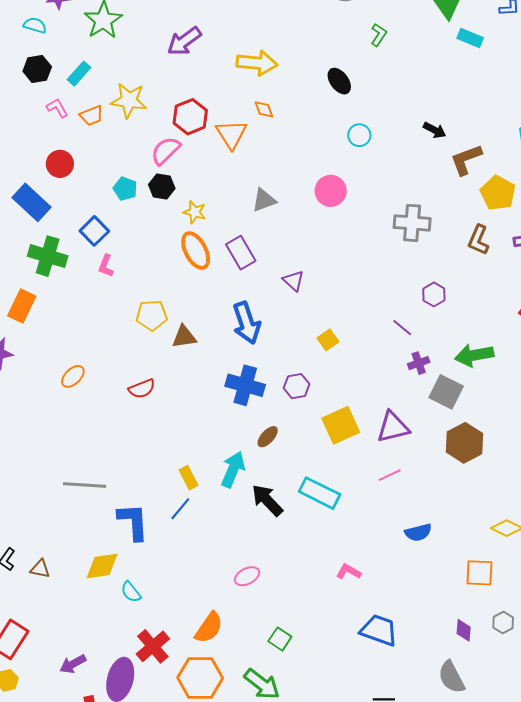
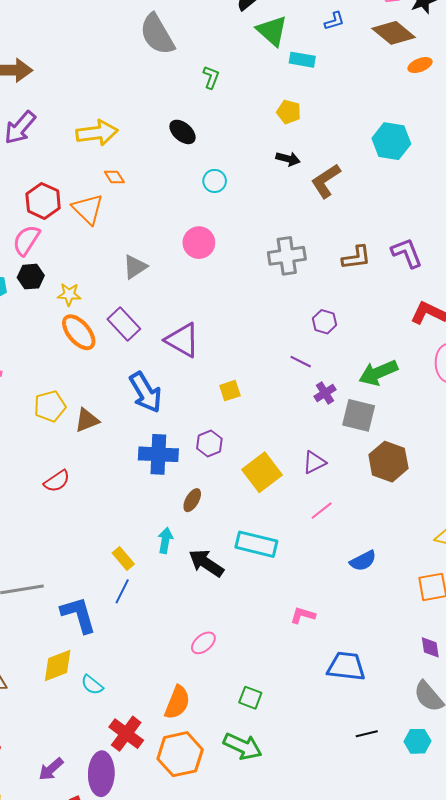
yellow pentagon: (498, 193) -> (289, 112), moved, size x0.7
brown L-shape: (478, 240) -> (356, 258), turned -108
purple triangle: (293, 281) -> (182, 340), size x1.6
yellow square: (328, 340) -> (230, 391), turned 30
purple triangle: (393, 427) -> (314, 462), size x0.7
cyan arrow: (233, 469) -> (165, 540), size x0.7

